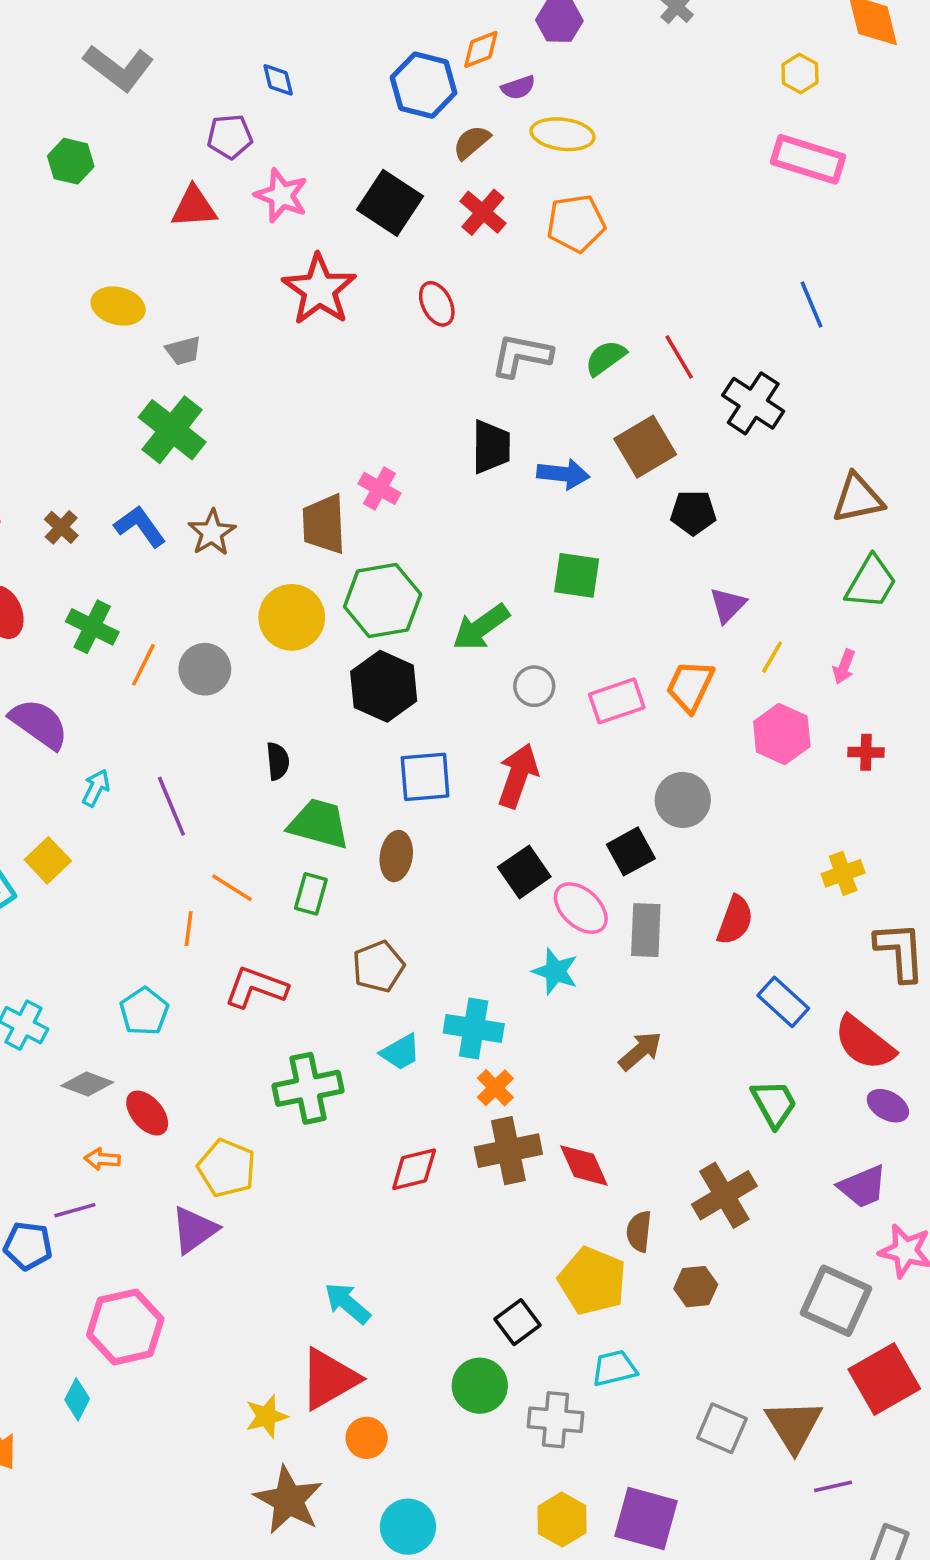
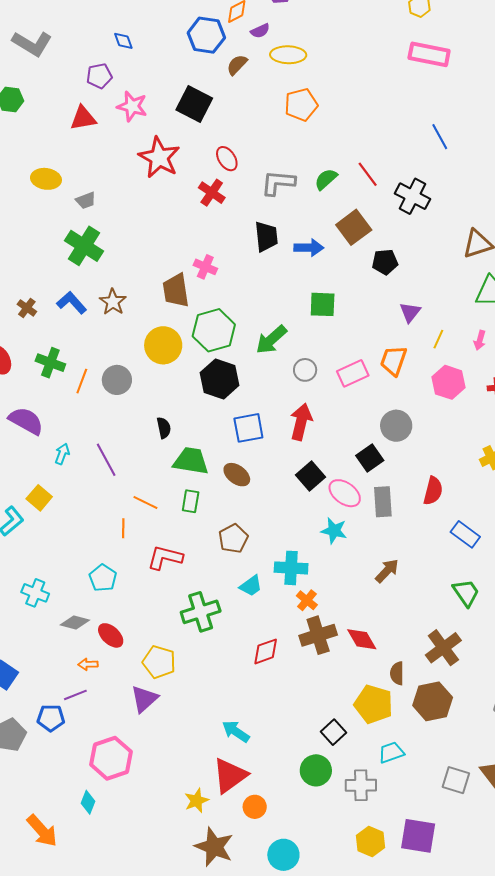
red cross: (483, 212) -> (212, 193), moved
brown ellipse: (396, 856) -> (237, 475), turned -56
brown hexagon: (696, 1287) -> (433, 701), size x1.6

